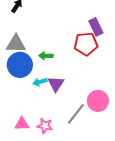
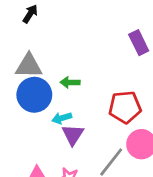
red pentagon: (86, 44) -> (125, 107), moved
purple triangle: (56, 84) -> (73, 135), moved

